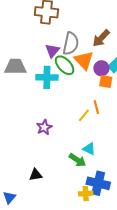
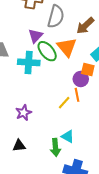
gray semicircle: (71, 44) -> (56, 17), moved
purple circle: (101, 68) -> (81, 79), moved
green arrow: (77, 160) -> (55, 147), turned 48
black triangle: (36, 175) -> (19, 146), moved

